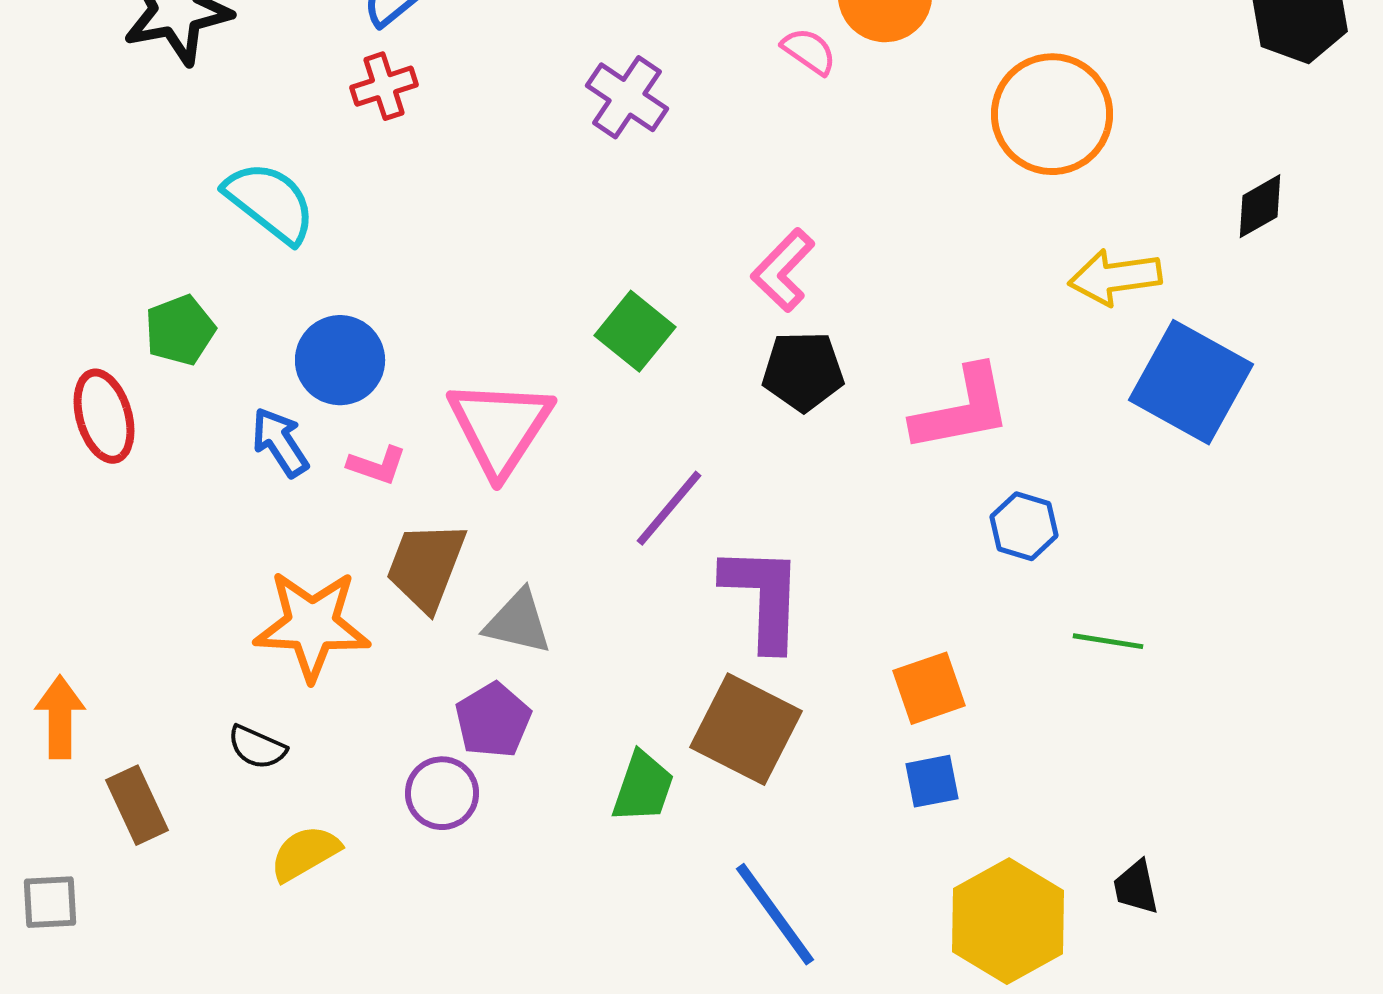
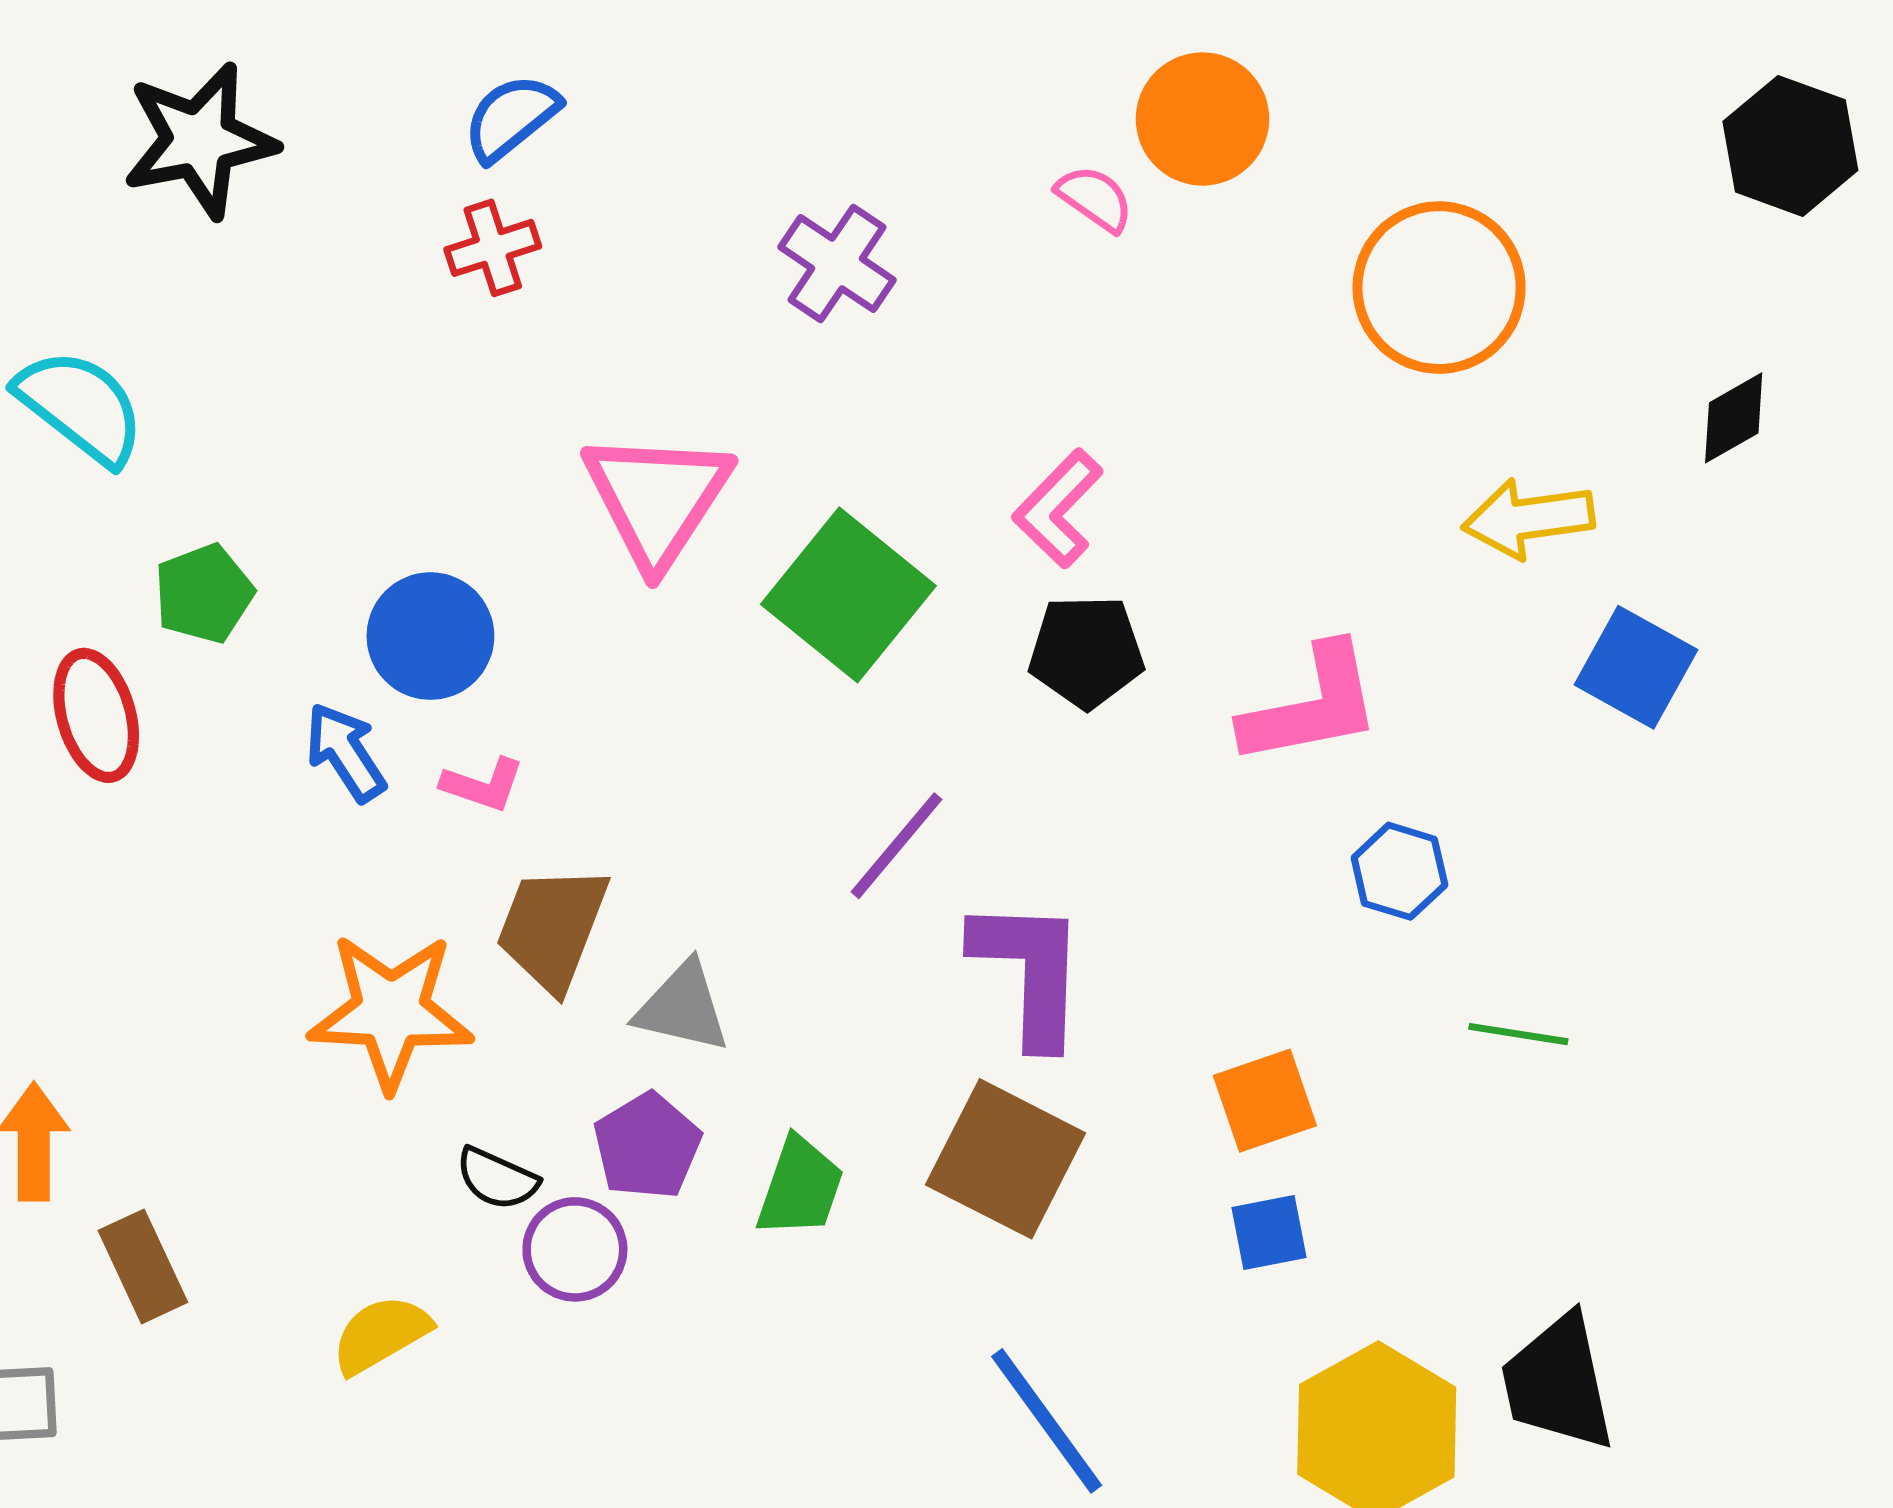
cyan semicircle: (270, 202) -> (81, 407), moved
green square: (635, 331) -> (848, 595), size x1.5
blue square: (1191, 382) -> (1636, 667), size x0.7
pink triangle: (500, 427) -> (657, 499), moved
black semicircle: (257, 747) -> (497, 1179), moved
green trapezoid: (643, 787) -> (800, 1187), moved
black trapezoid: (1136, 887) -> (1558, 1383), size x1.8

